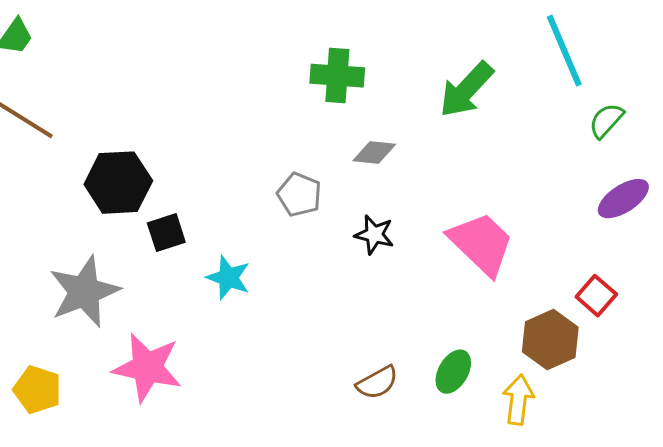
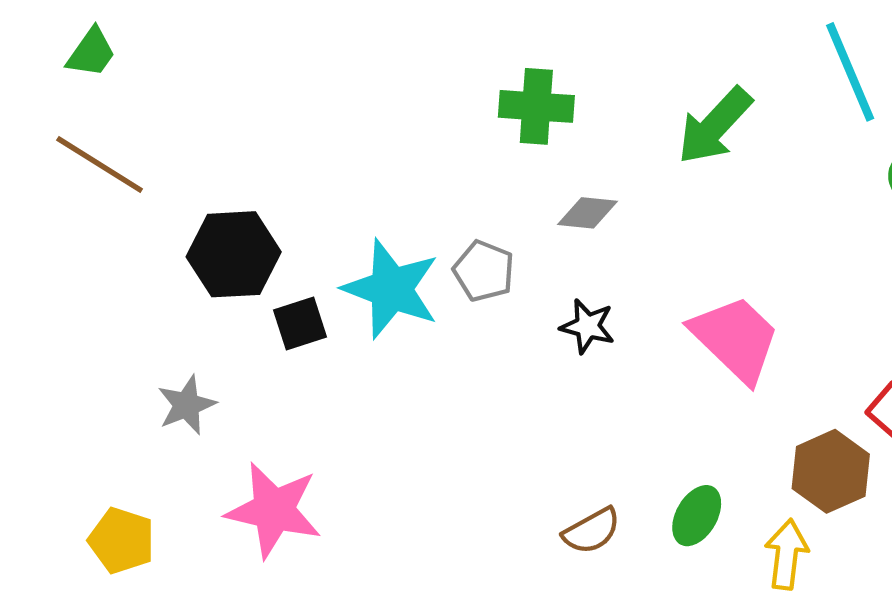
cyan star: (228, 278) -> (391, 289), moved, size x1.6
gray star: (84, 292) -> (187, 405), size x0.6

